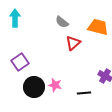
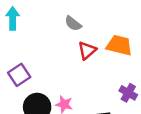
orange trapezoid: (98, 27) -> (119, 45), moved

